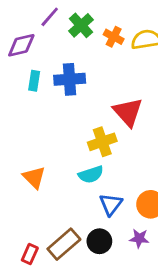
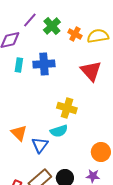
red triangle: (128, 112) -> (91, 71), moved
yellow cross: (102, 142) -> (67, 108), turned 36
blue triangle: (111, 204) -> (40, 145), moved

